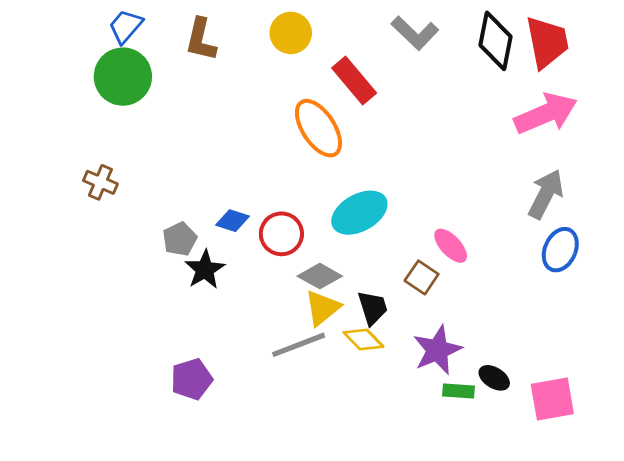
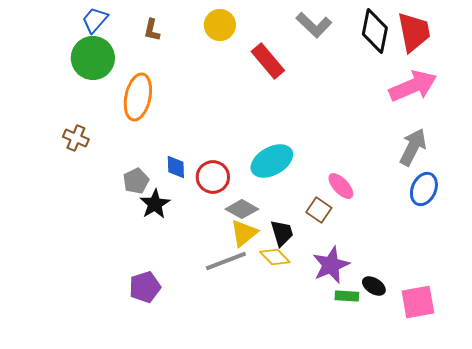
brown L-shape: (201, 40) -> (152, 30), size x0.7
orange ellipse: (318, 128) -> (138, 97), moved, turned 45
blue diamond: (233, 221) -> (176, 167), turned 70

